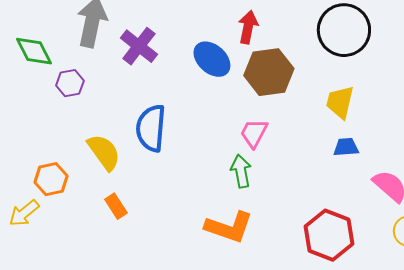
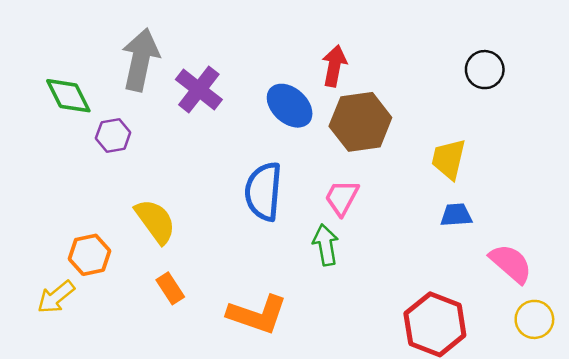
black circle: (344, 30) -> (485, 70), moved, size x0.6
blue semicircle: (151, 128) -> (263, 191), moved
orange L-shape: (229, 227) -> (257, 314), moved

